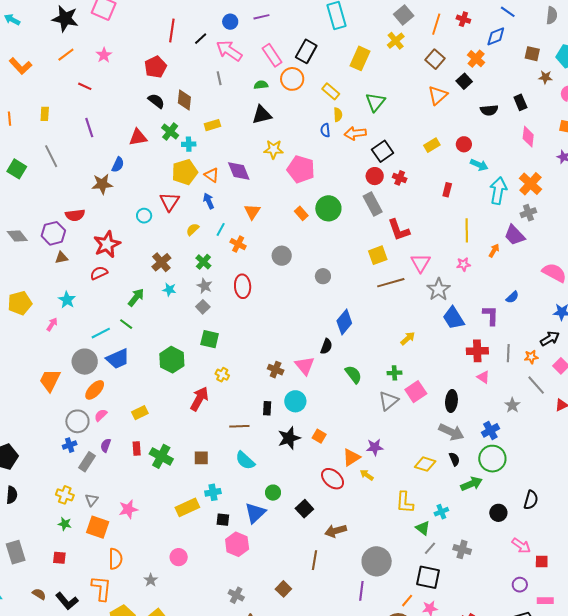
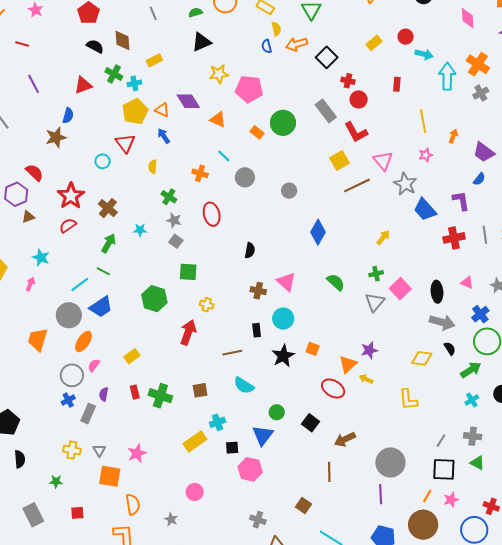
red circle: (375, 176) -> (359, 99), moved
orange triangle: (252, 212) -> (218, 119), moved, turned -30
red semicircle: (75, 215) -> (34, 173), turned -120
yellow semicircle: (193, 229) -> (153, 167), turned -32
cyan line: (221, 229) -> (224, 156), moved, turned -64
purple trapezoid: (515, 235) -> (484, 152), moved
brown cross: (161, 262) -> (108, 208), moved
black semicircle: (326, 346) -> (250, 250), moved
pink triangle: (483, 377) -> (467, 283), moved
cyan cross: (441, 512) -> (472, 400), moved
green star: (65, 524) -> (56, 481), moved
green triangle: (423, 528) -> (477, 463), moved

